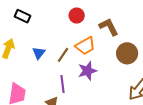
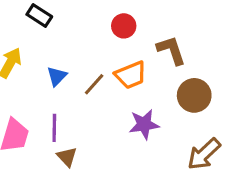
purple star: (87, 71) -> (144, 124), moved
purple line: (62, 84) -> (54, 128), moved

